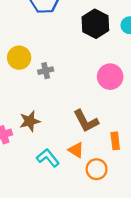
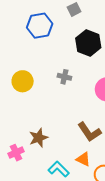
gray cross: (46, 71) -> (64, 77), moved, turned 32

